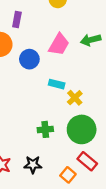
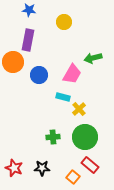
purple rectangle: (17, 19) -> (28, 40), size x1.5
pink trapezoid: (59, 44) -> (72, 74), moved

